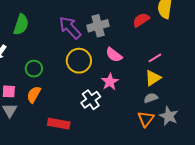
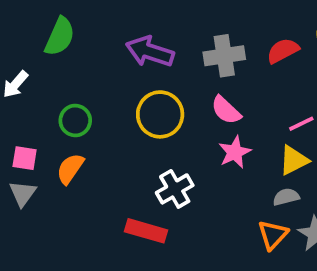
gray cross: (98, 26) -> (224, 56), moved
purple arrow: (70, 28) -> (150, 52), turned -35
pink star: (110, 82) -> (235, 152), moved
red rectangle: (59, 124) -> (146, 231), moved

